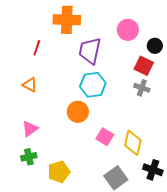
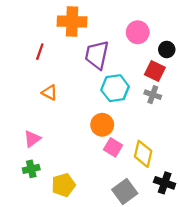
orange triangle: (30, 85) -> (49, 93), moved
cyan hexagon: (93, 85) -> (115, 88), moved
orange circle: (78, 112) -> (102, 125), moved

